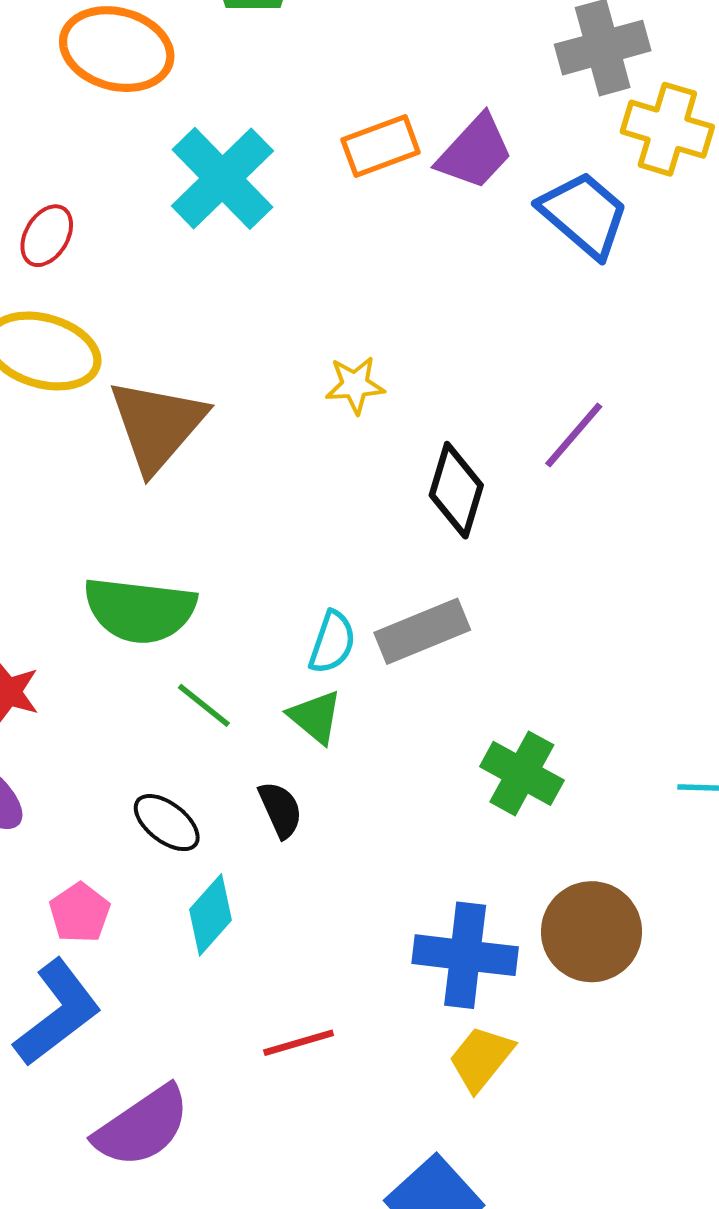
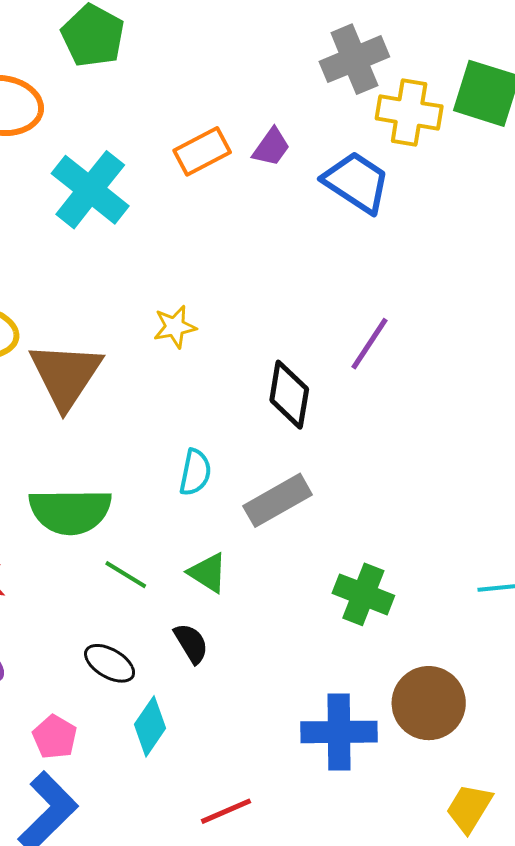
purple trapezoid: (475, 152) -> (271, 147), size x0.7
yellow star: (355, 385) -> (175, 327), moved
cyan semicircle: (332, 642) -> (195, 472), moved
yellow trapezoid: (481, 1058) -> (469, 808), moved

